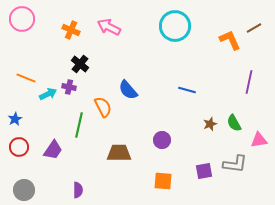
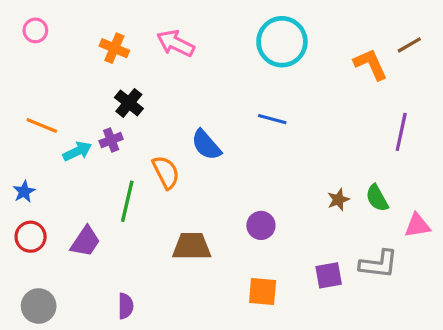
pink circle: (22, 19) -> (35, 30), size x0.6
purple cross: (69, 87) -> (111, 140), turned -32
blue line: (187, 90) -> (272, 119), moved

